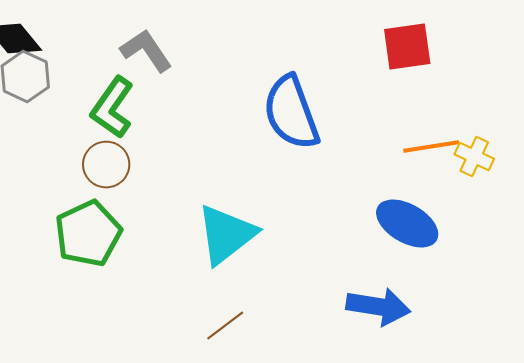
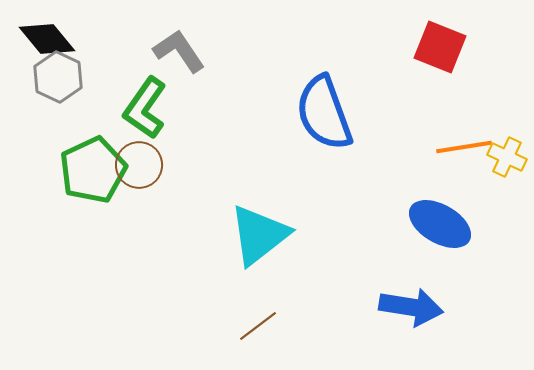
red square: (407, 46) -> (440, 47), turned 30
green pentagon: (88, 234) -> (93, 170), moved

